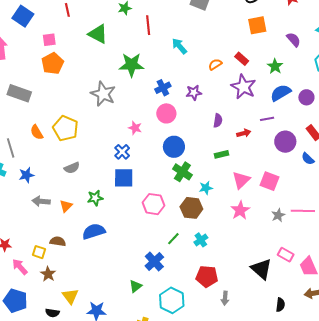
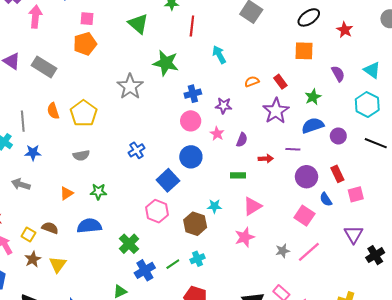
pink star: (135, 128) -> (217, 134), moved
green cross: (182, 172) -> (129, 244), moved
blue square: (124, 178) -> (168, 180), moved, turned 35
pink square: (270, 181) -> (304, 216), moved
gray arrow: (41, 201) -> (21, 184), moved
pink line: (303, 211) -> (309, 252), turned -55
green line: (173, 239) -> (173, 264), moved
yellow triangle: (70, 296) -> (58, 264), moved

